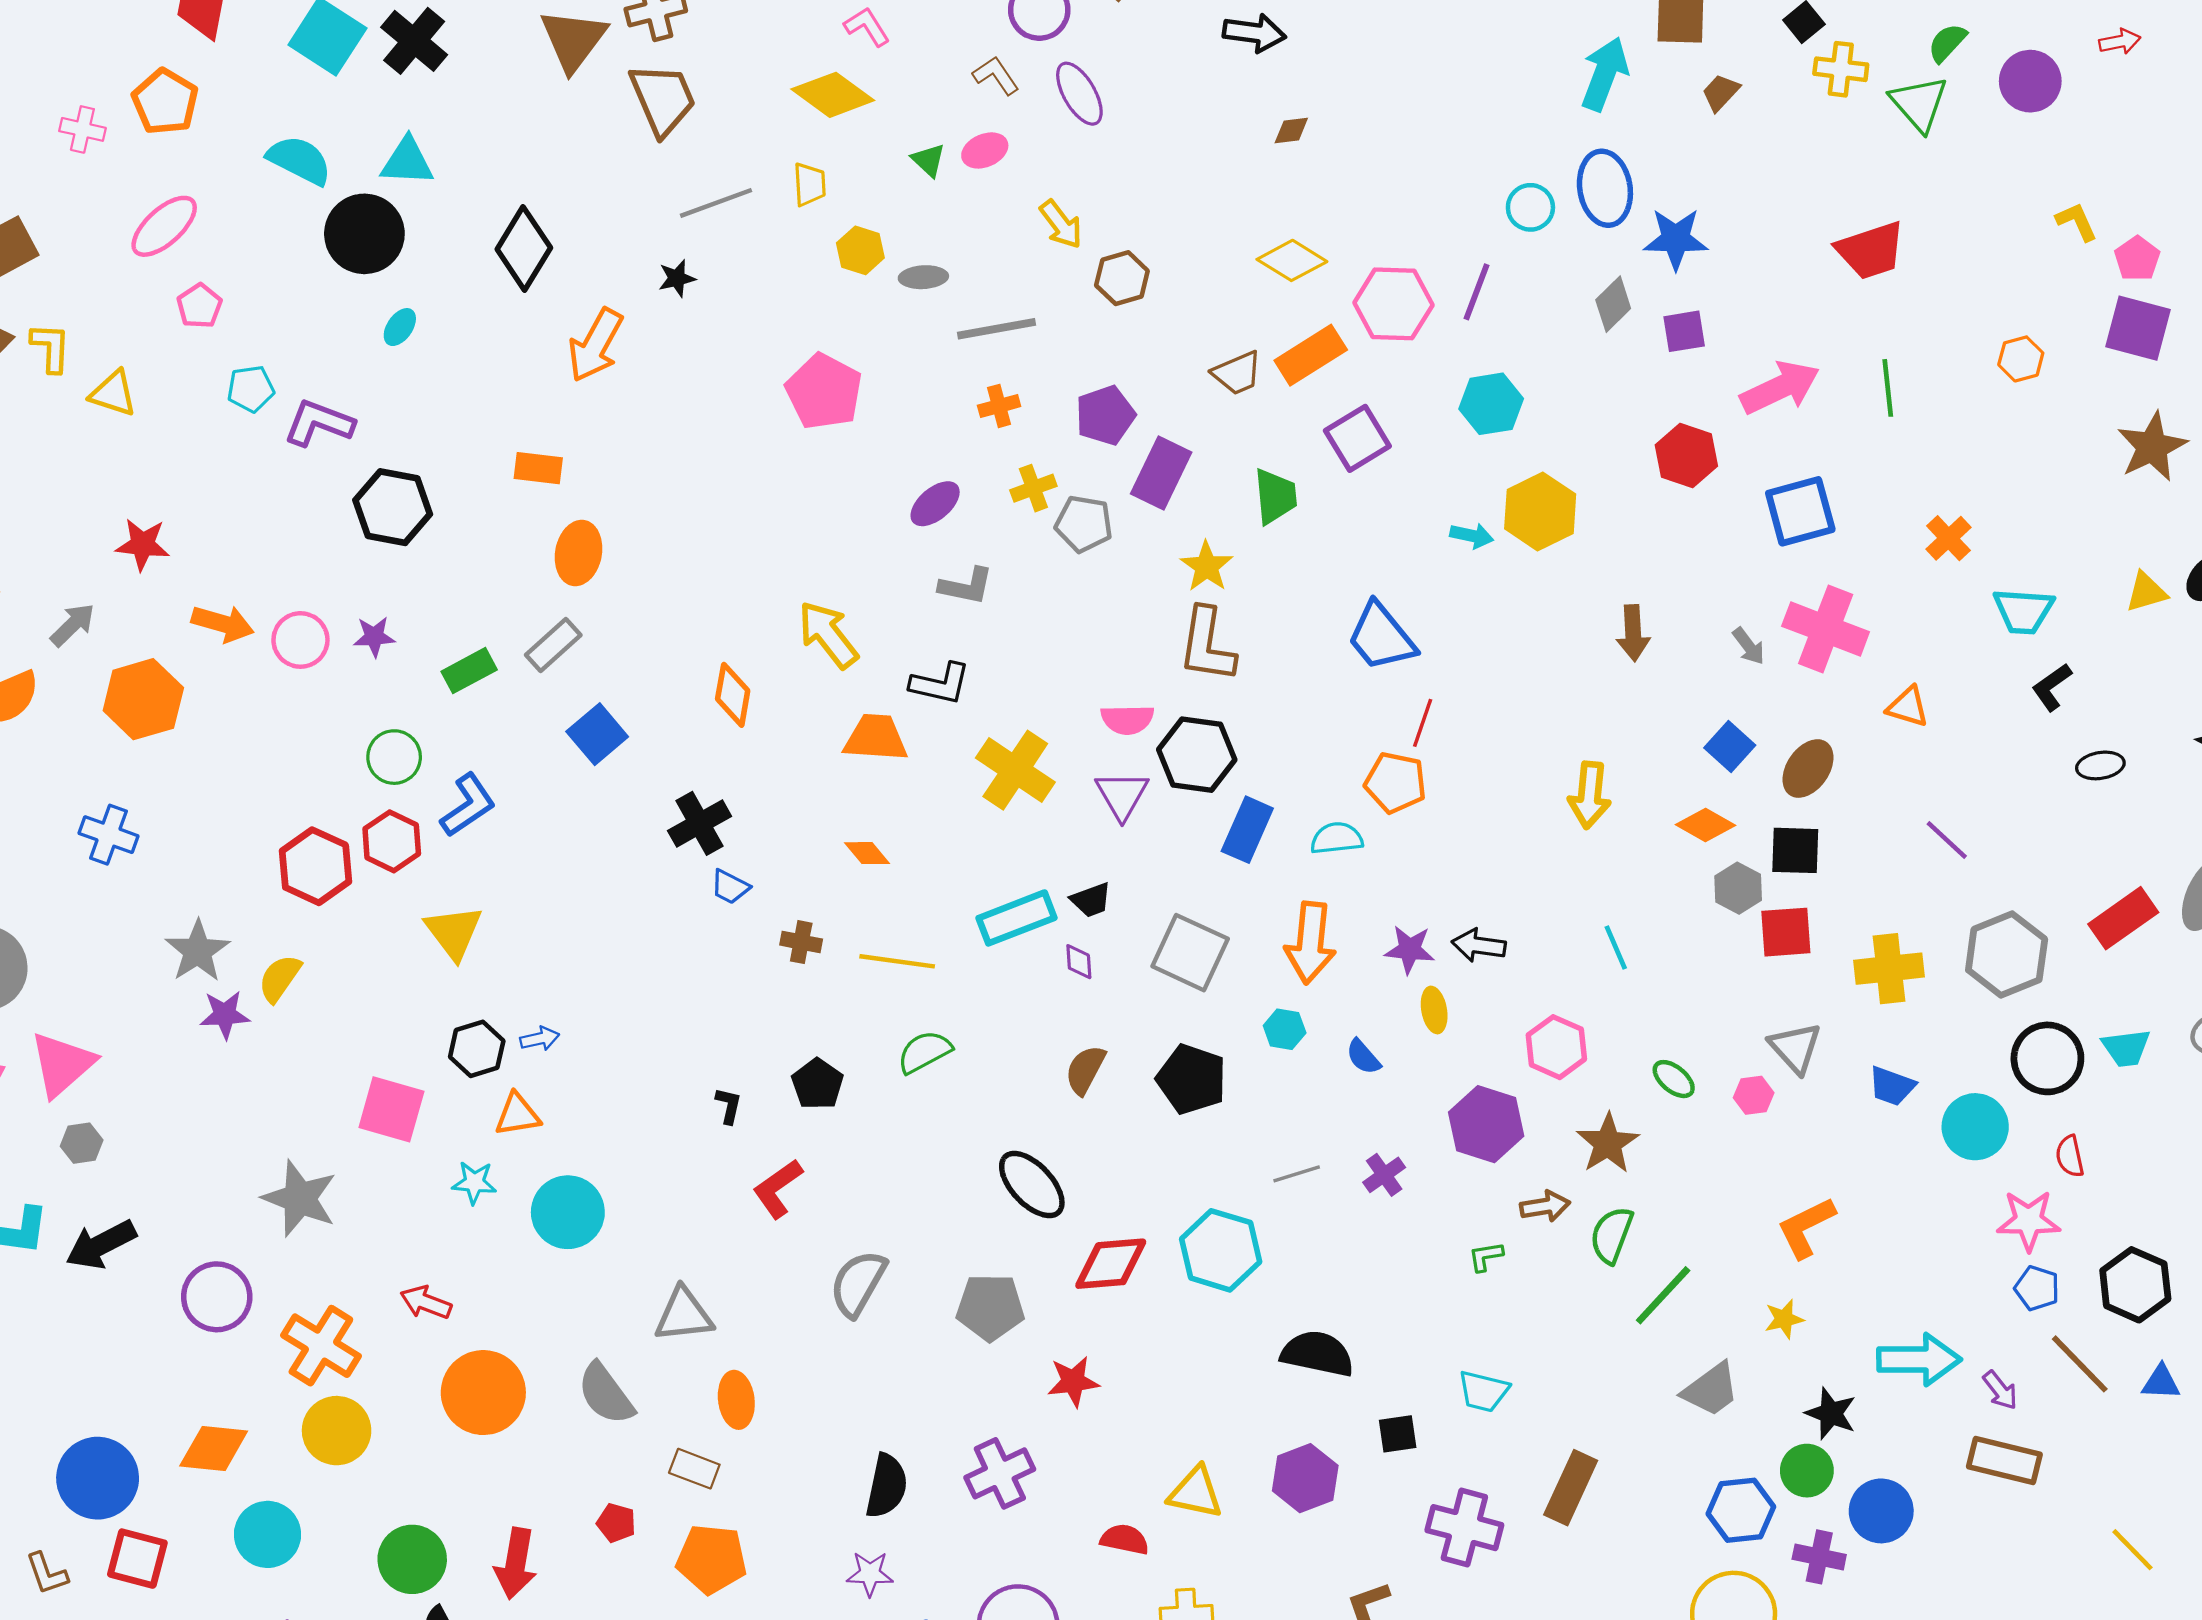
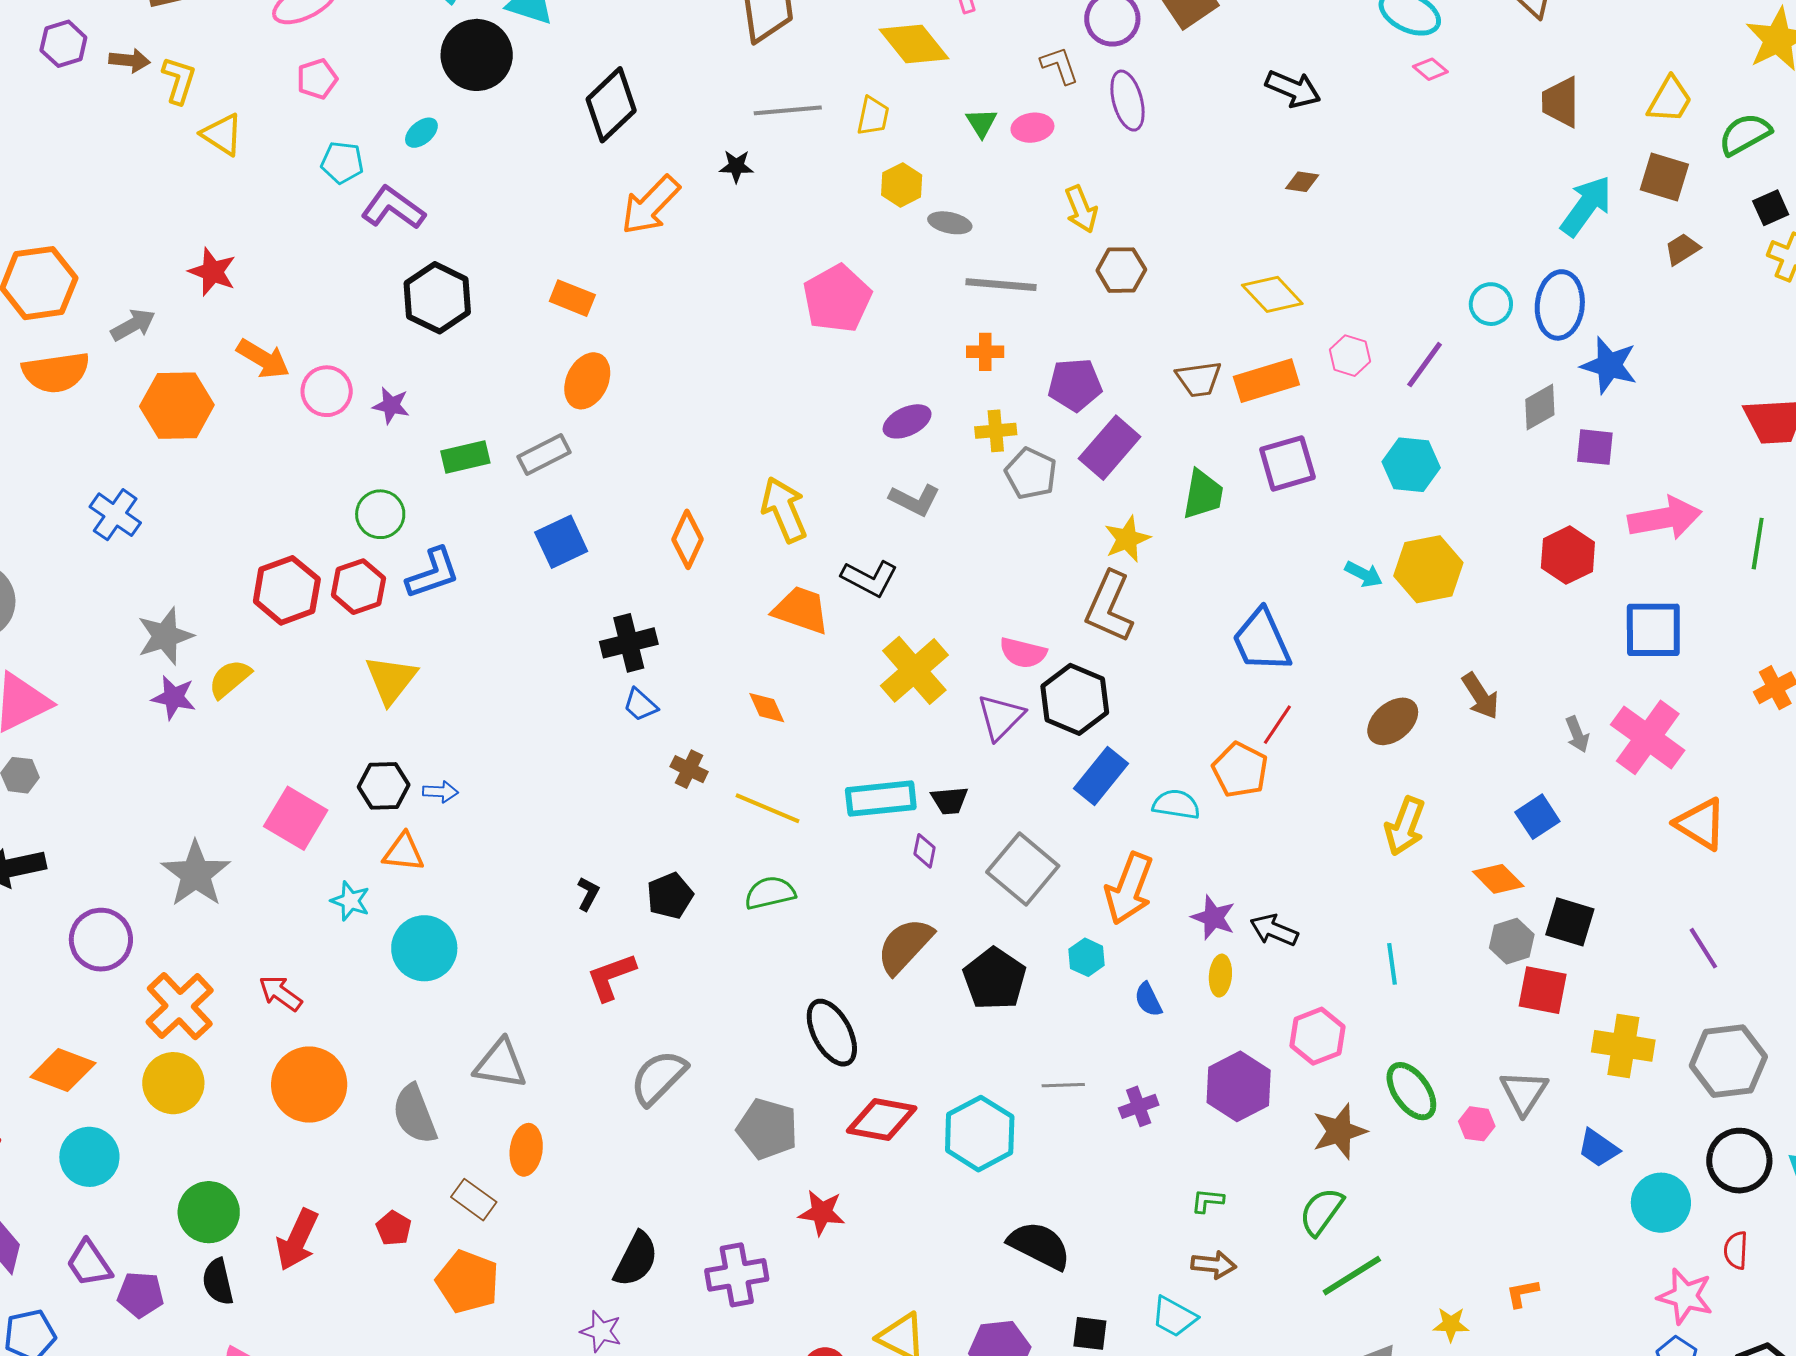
pink hexagon: (1393, 304) -> (1350, 356), size x0.6
cyan ellipse: (400, 327) -> (421, 133), moved
brown arrow: (1633, 633) -> (1480, 696), turned -45
orange triangle: (1908, 707) -> (1701, 824), size x1.4
brown ellipse: (1808, 769) -> (1393, 721), moved
brown semicircle: (1085, 1070) -> (905, 946), size x1.4
green ellipse: (1674, 1079) -> (1411, 1091), size x1.5
brown arrow: (1545, 1206) -> (1214, 1265), moved
orange L-shape: (1806, 1227) -> (1522, 1293), moved, size x0.6

